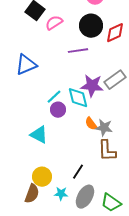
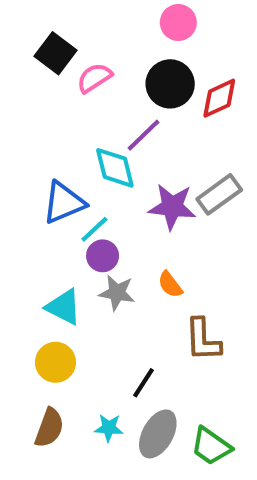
purple line: (78, 51) -> (144, 135), turned -36
blue triangle: (26, 65) -> (64, 203), moved
cyan diamond: (78, 98) -> (115, 168), moved
gray star: (104, 128) -> (117, 293), moved
yellow circle: (42, 177) -> (55, 362), moved

